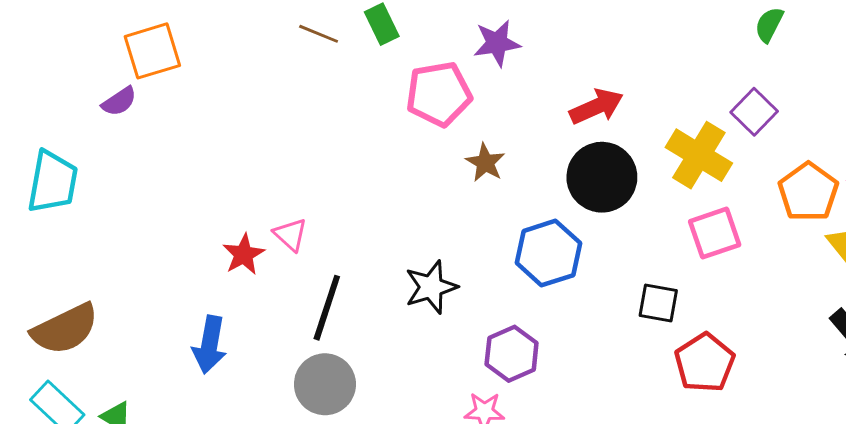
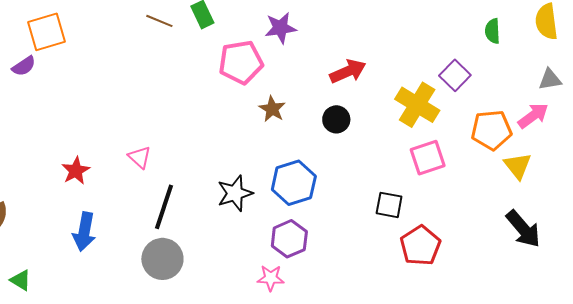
green semicircle: (769, 25) -> (493, 31), moved, turned -30
black circle: (602, 177) -> (336, 119), moved, size x0.6
orange pentagon: (808, 192) -> (491, 130), turned 30
blue hexagon: (548, 253) -> (294, 183), moved
red star: (244, 254) -> (76, 171), moved

